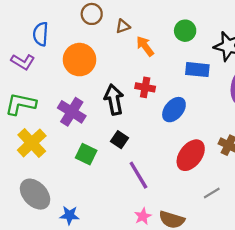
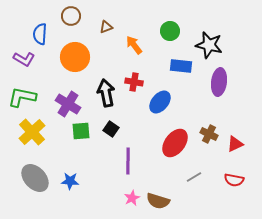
brown circle: (92, 14) -> (71, 16), moved
brown triangle: (123, 26) -> (106, 27), moved
green square: (86, 154) -> (81, 131), moved, turned -30
purple line: (138, 175) -> (128, 161), turned 32
blue star: (69, 215) -> (70, 181), moved

